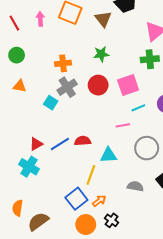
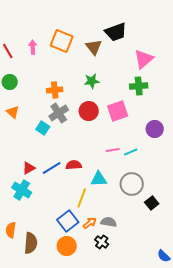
orange triangle: (20, 86) -> (13, 112), turned 32
cyan line: (138, 108) -> (131, 152), moved
gray circle: (147, 148) -> (132, 184), moved
gray semicircle: (135, 186) -> (109, 222), moved
brown semicircle: (38, 221) -> (31, 243), turned 130
orange circle: (86, 225) -> (67, 246), moved

